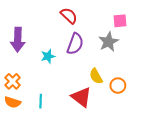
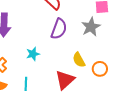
cyan star: (48, 56) -> (33, 54), moved
red triangle: (81, 97) -> (65, 80), turned 40

